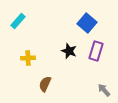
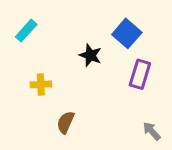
black star: (69, 51) -> (90, 55), moved

